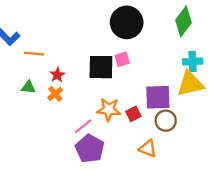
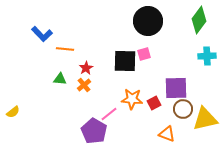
yellow triangle: (190, 84) -> (205, 119), moved
purple pentagon: (90, 149) -> (94, 131), moved

